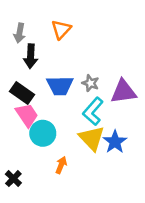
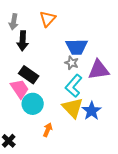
blue trapezoid: (60, 86) -> (77, 47), moved
black rectangle: (22, 93) -> (29, 75), moved

